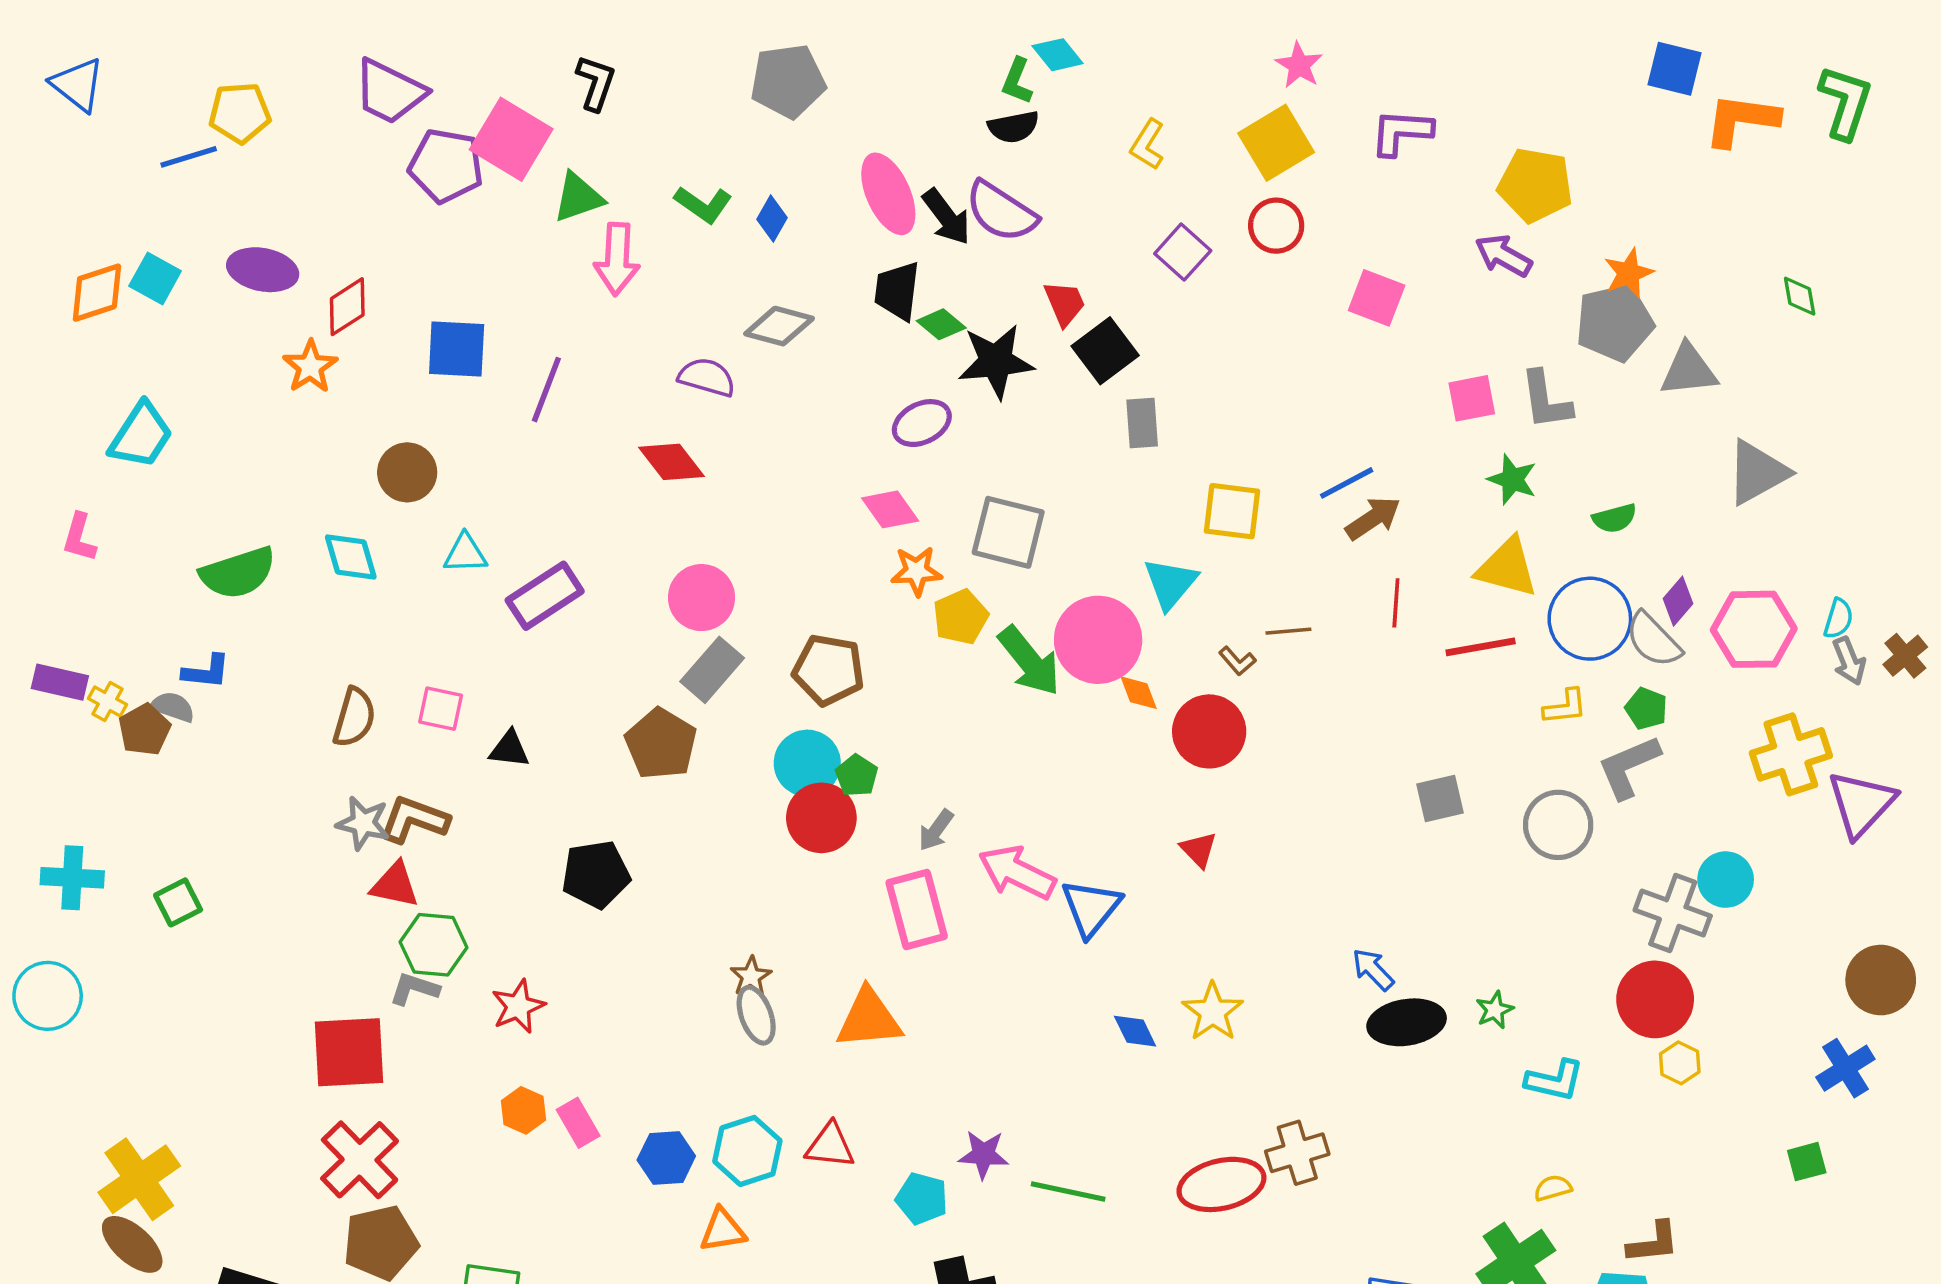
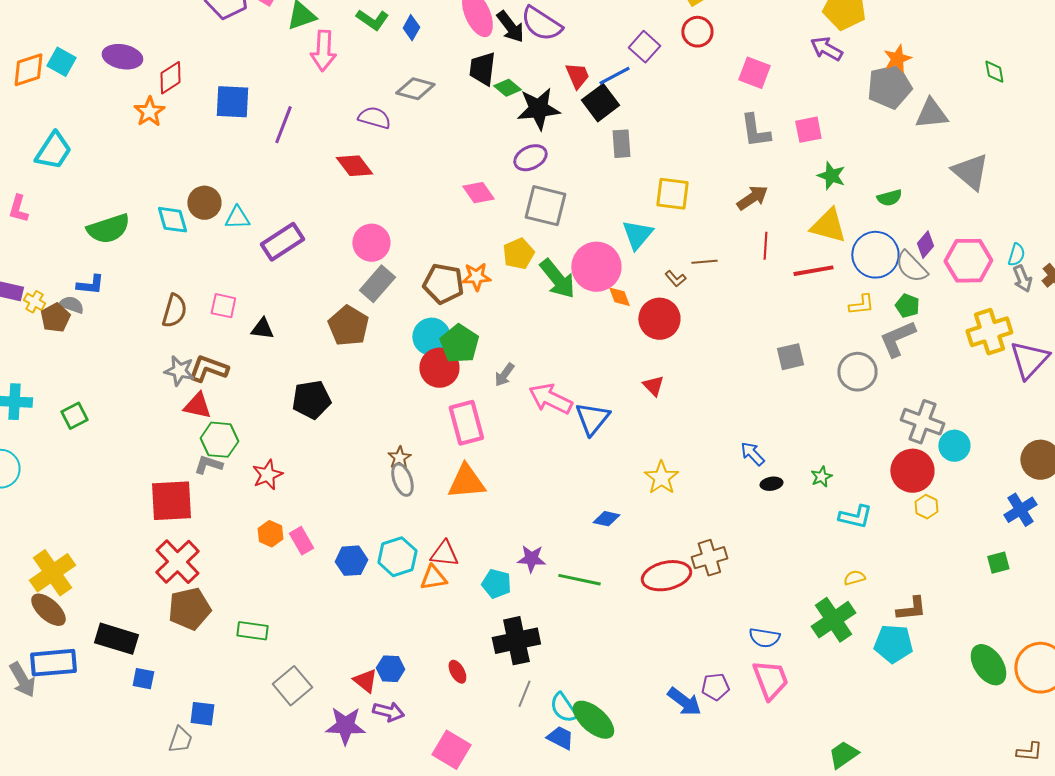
gray L-shape: (1546, 400) -> (755, 131), moved
purple ellipse: (922, 423) -> (530, 158), moved
brown circle: (407, 472) -> (204, 203), moved
gray triangle: (1757, 472) -> (970, 172), turned -51
blue line: (1347, 483) -> (614, 76), moved
orange star: (917, 571) -> (476, 277), moved
green pentagon: (857, 776) -> (459, 344), size x1.6
cyan circle: (1726, 880) -> (954, 446), moved
pink rectangle: (917, 910) -> (466, 423), moved
black ellipse: (1407, 1022) -> (771, 484), size x0.5
blue diamond: (1135, 1031) -> (606, 519), moved, turned -52
orange triangle: (723, 1230) -> (433, 578), moved

